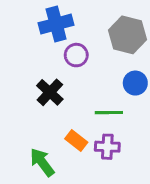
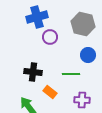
black cross: (50, 92) -> (33, 72), moved, turned -36
purple cross: (107, 147) -> (82, 100), moved

